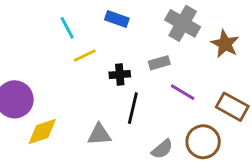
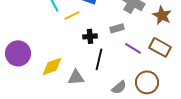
yellow line: (85, 56) -> (72, 15), moved
brown rectangle: (232, 107) -> (160, 47), moved
yellow diamond: (42, 132) -> (52, 66), moved

